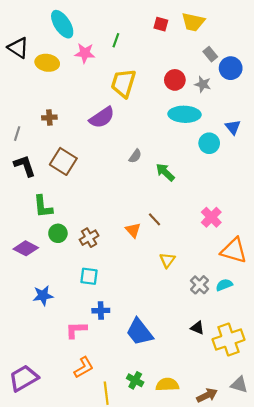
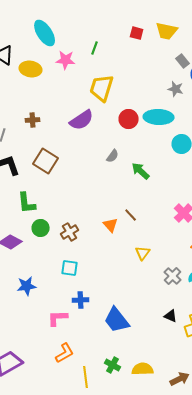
red circle: (175, 80) -> (129, 119), moved

